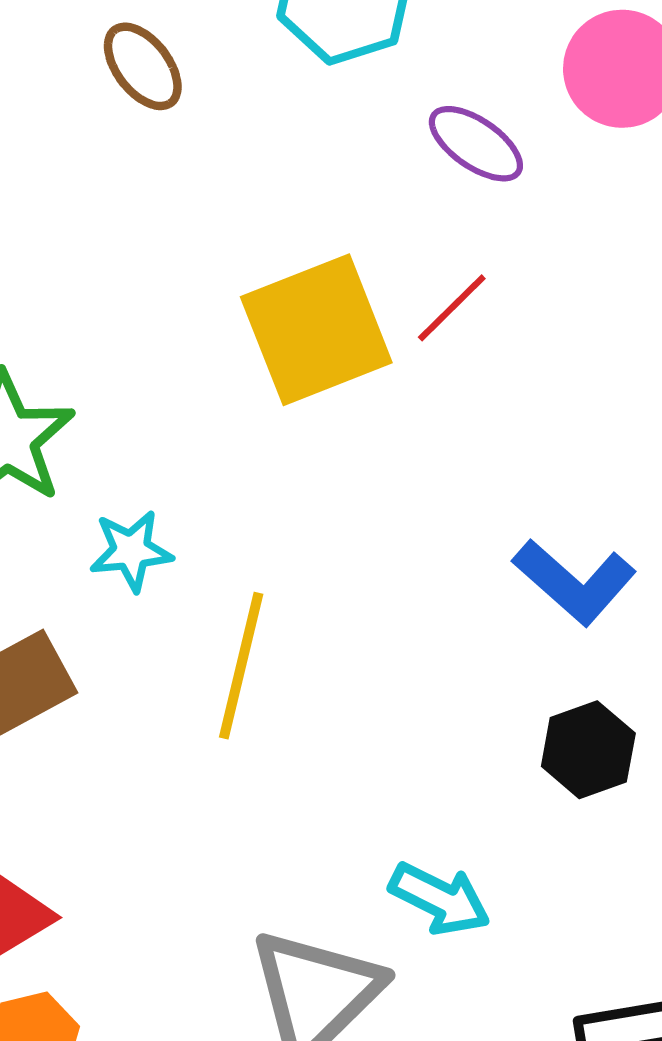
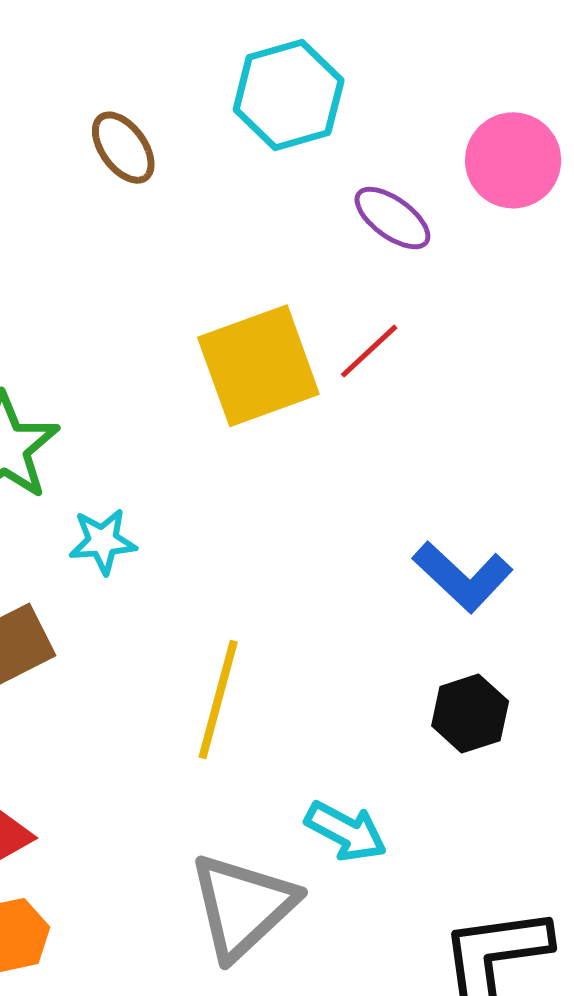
yellow line: (241, 666) -> (218, 700), moved

